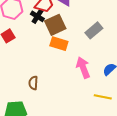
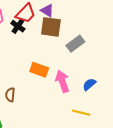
brown square: (55, 25) -> (51, 27), moved, turned 30
orange rectangle: (59, 44) -> (39, 70), moved

